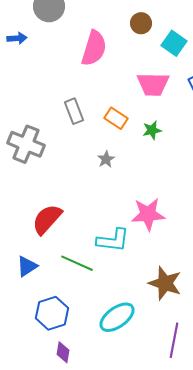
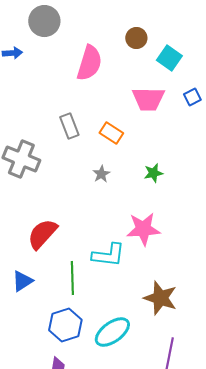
green star: (152, 130) -> (153, 173), moved
green line: (77, 263) -> (72, 278), turned 64
blue hexagon: (52, 313) -> (65, 325), moved

